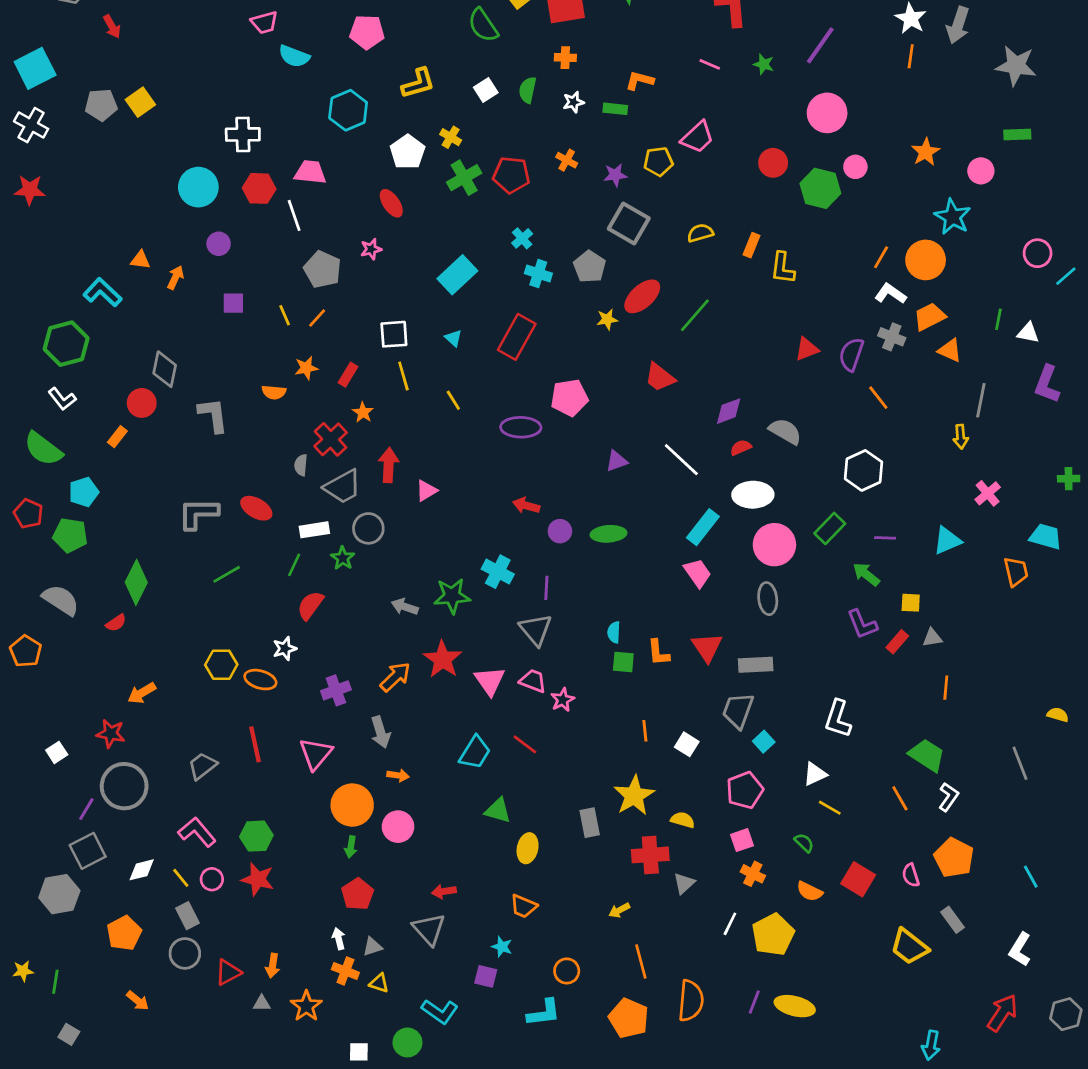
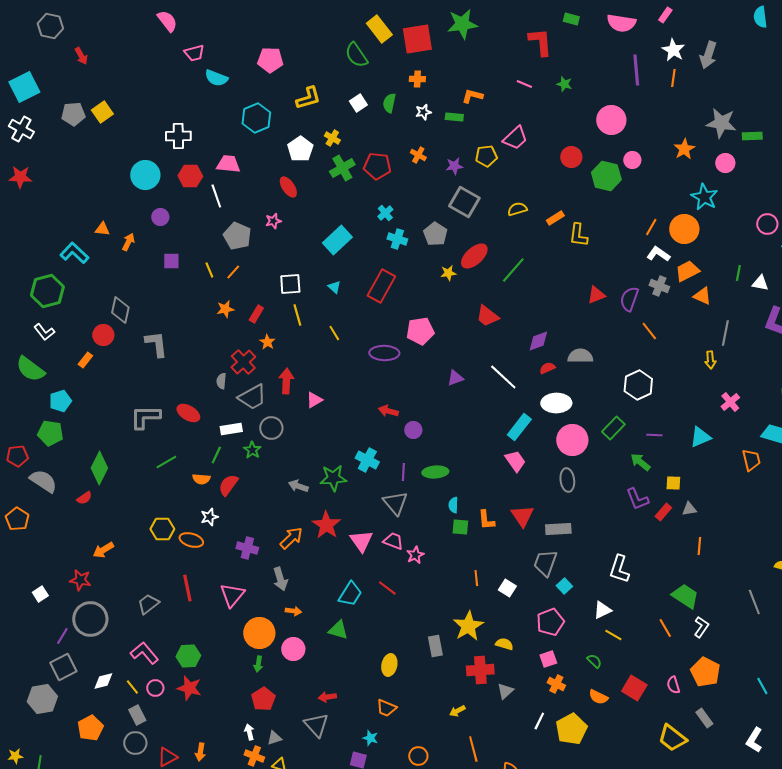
purple line: (820, 45) -> (636, 70), moved, turned -40
gray star: (1016, 66) -> (721, 123), moved
orange rectangle: (752, 245) -> (555, 218), turned 36
orange semicircle: (274, 392) -> (201, 479), moved
gray semicircle: (785, 431) -> (580, 356), turned -30
red pentagon: (28, 514) -> (17, 456), moved, turned -30
green ellipse: (608, 534) -> (435, 472), moved
purple cross: (336, 690) -> (247, 548), turned 35
green triangle: (498, 810) -> (338, 630), moved

